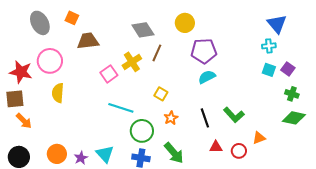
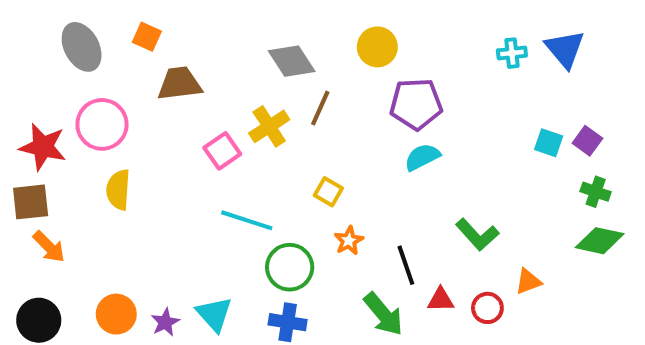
cyan cross: (269, 46) -> (512, 53), moved
black line: (205, 118) -> (406, 265), moved
green arrow: (174, 153) -> (383, 314), moved

